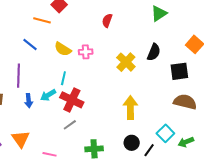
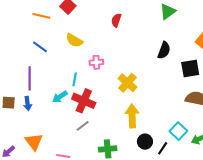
orange line: (42, 20) -> (41, 16), moved
yellow semicircle: (63, 49) -> (74, 40), moved
pink cross: (86, 52) -> (96, 62), moved
yellow cross: (126, 62) -> (128, 83), moved
blue arrow: (29, 101) -> (28, 103), moved
yellow arrow: (130, 108) -> (132, 116), moved

